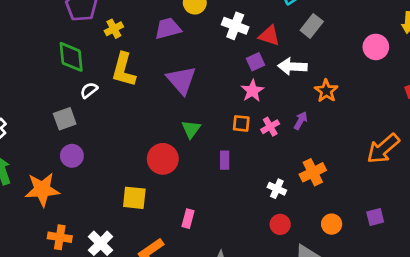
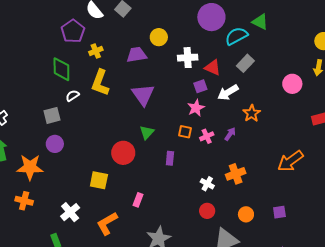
white cross: (235, 26) -> (188, 58), turned -30
white arrow: (292, 66) -> (228, 92), turned -40
orange cross: (60, 237) -> (24, 201), moved

